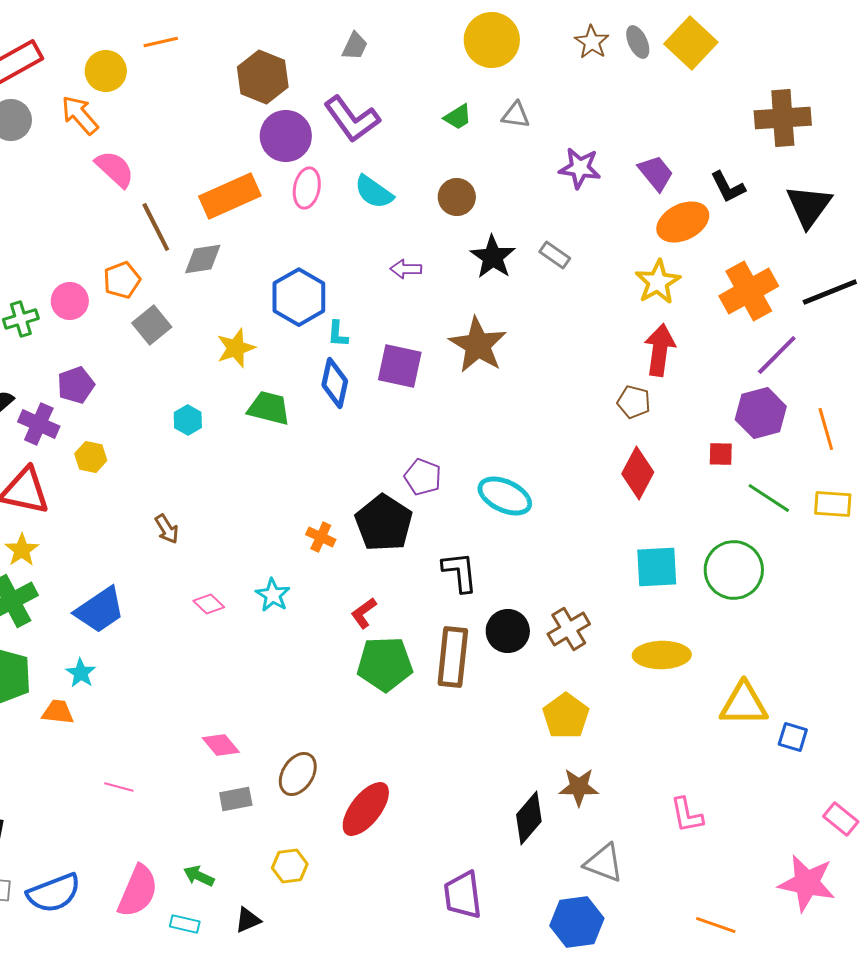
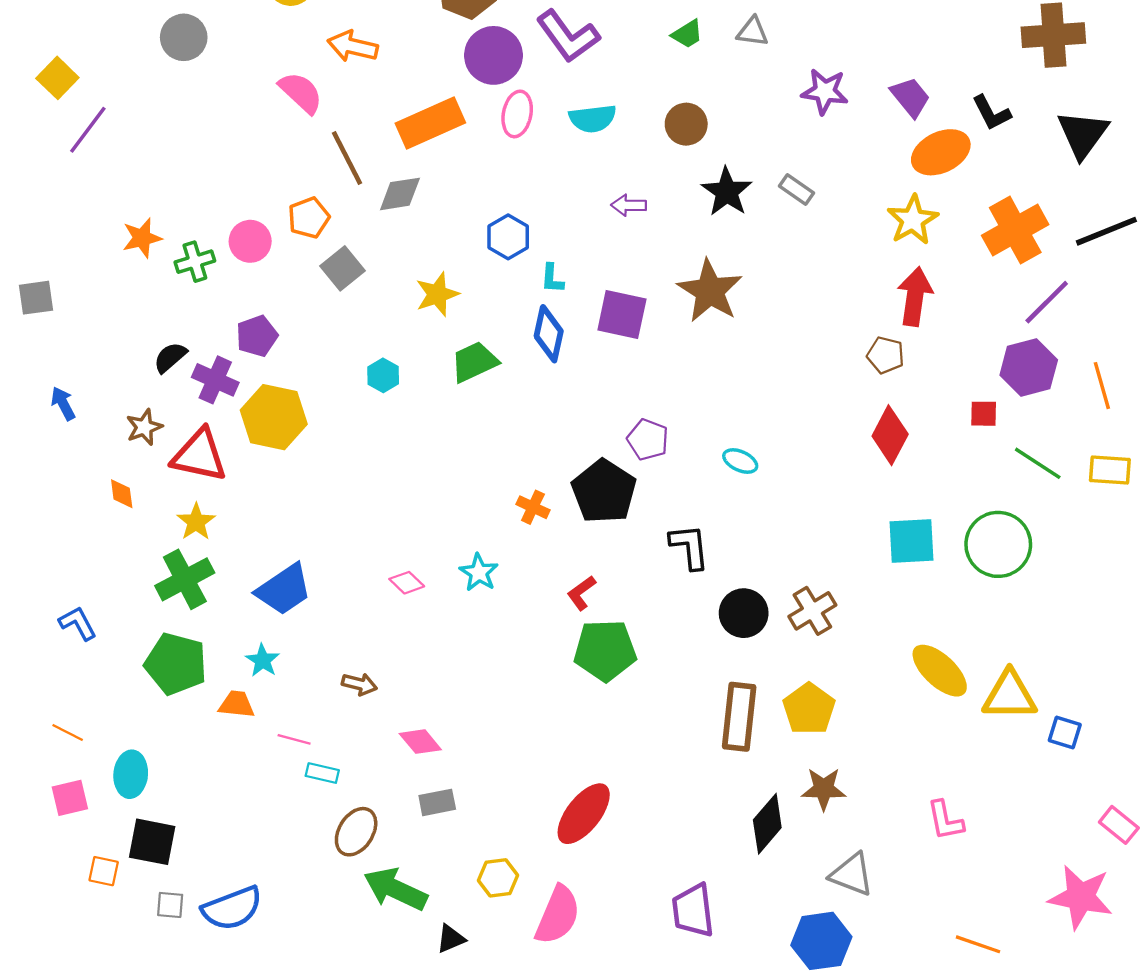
orange arrow: (80, 115) -> (353, 46), moved, turned -36
cyan semicircle: (374, 192) -> (593, 118), turned -42
blue hexagon: (299, 297) -> (508, 237), size x0.7
green trapezoid: (269, 408) -> (474, 362), turned -39
yellow hexagon: (91, 457) -> (274, 417), size x1.8
cyan ellipse: (505, 496) -> (740, 461), size x0.6
brown arrow: (167, 529) -> (359, 684), moved, turned -44
yellow ellipse: (662, 655) -> (940, 671), moved, turned 44
brown rectangle: (453, 657) -> (739, 717), moved
brown ellipse: (298, 774) -> (356, 832), moved
pink line: (119, 787) -> (294, 739), moved
green arrow: (199, 876) -> (395, 889), size x1.8
pink semicircle: (138, 891) -> (558, 915), moved
cyan rectangle: (185, 924) -> (322, 773), moved

